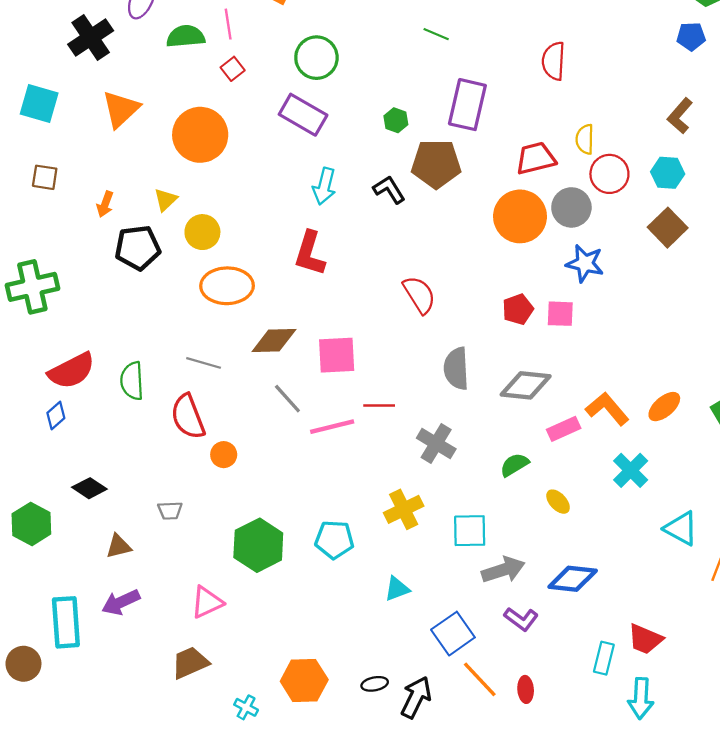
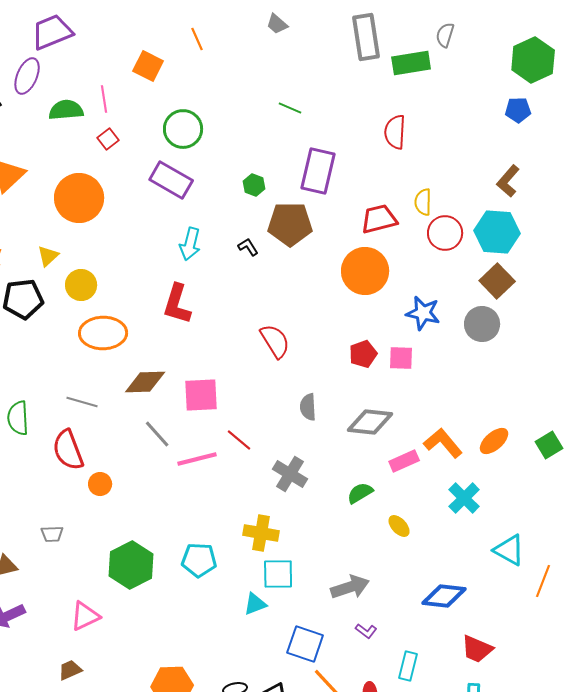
cyan hexagon: (668, 173) -> (497, 232), size x1.5
black L-shape: (389, 190) -> (248, 247), size x0.7
gray circle: (571, 207) -> (482, 324), moved
gray semicircle: (456, 369) -> (308, 407), size x0.7
red line: (379, 405) -> (239, 440), turned 40
yellow cross: (404, 509) -> (261, 533), turned 36
cyan square: (470, 531) -> (278, 574), moved
blue diamond: (573, 579) -> (444, 596), moved
purple L-shape: (521, 619) -> (366, 631), size x0.7
blue square: (453, 634) -> (305, 644), turned -36
cyan rectangle: (604, 658) -> (408, 666), moved
brown trapezoid: (190, 663) -> (70, 670), size x0.7

